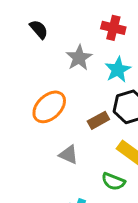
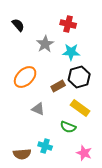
cyan star: (118, 70) -> (71, 52), turned 30

